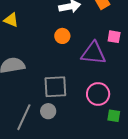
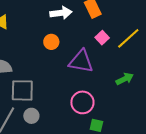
pink square: (114, 37) -> (102, 38), moved, turned 32
gray square: (55, 87) -> (22, 90), moved

